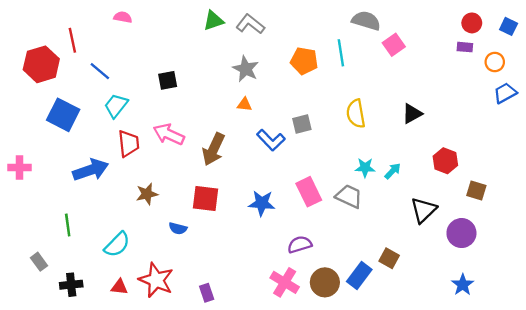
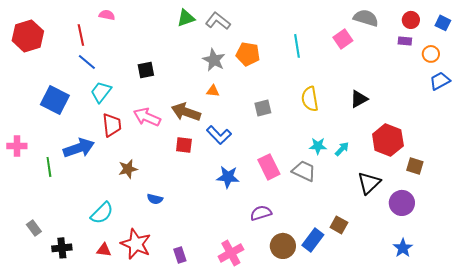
gray semicircle: (366, 21) -> (366, 18), moved
red line: (72, 40) -> (81, 35), moved
orange pentagon: (304, 61) -> (248, 54), moved
red hexagon: (41, 64) -> (28, 36), moved
blue L-shape: (271, 140) -> (219, 135), moved
brown arrow: (214, 149) -> (186, 112), moved, turned 84
red hexagon: (445, 161) -> (388, 140), size x1.4
red square: (205, 199) -> (184, 145), moved, size x0.7
green line: (68, 225) -> (49, 167), moved
pink cross: (285, 282) -> (231, 253), moved, turned 30

